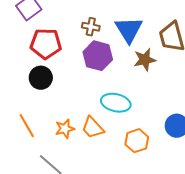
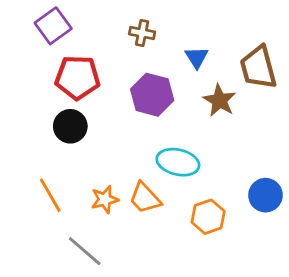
brown cross: (91, 27) -> (142, 33), moved
blue triangle: (129, 30) -> (197, 57), size x0.6
brown star: (145, 60) -> (220, 100), turned -30

